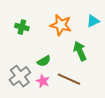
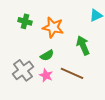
orange star: (61, 25) -> (53, 27), moved

